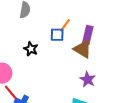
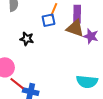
purple star: (88, 79) -> (91, 36), moved

